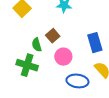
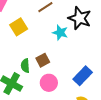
blue rectangle: (95, 43) -> (83, 76), turned 48

